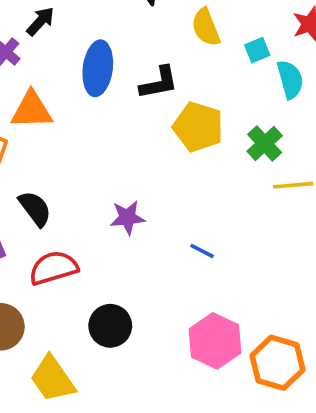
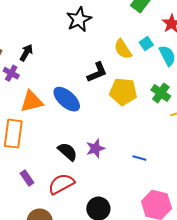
yellow semicircle: (206, 27) -> (123, 49), moved
blue ellipse: (98, 68) -> (67, 99), moved, turned -44
black semicircle: (35, 209) -> (68, 152), moved

